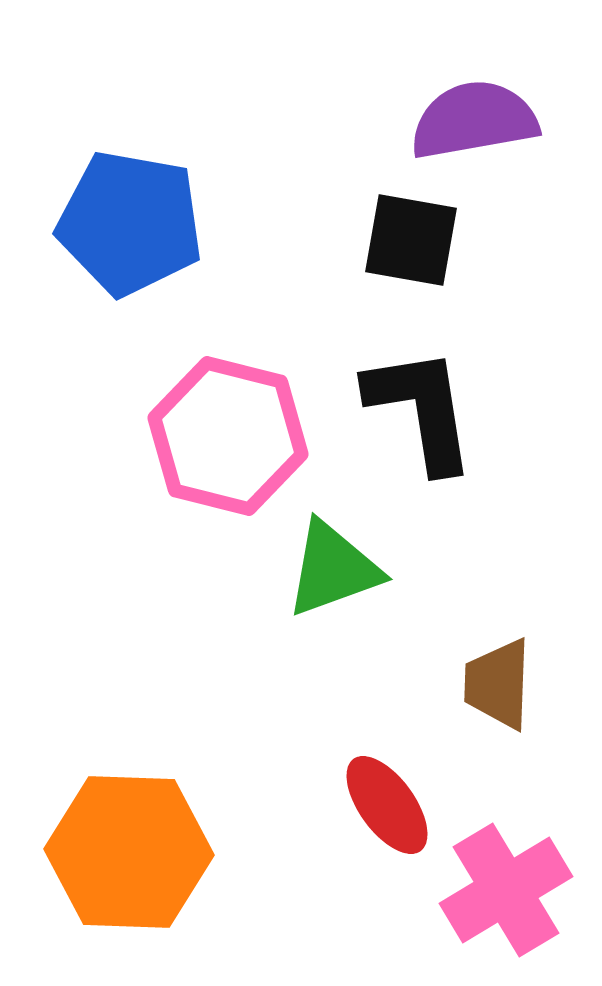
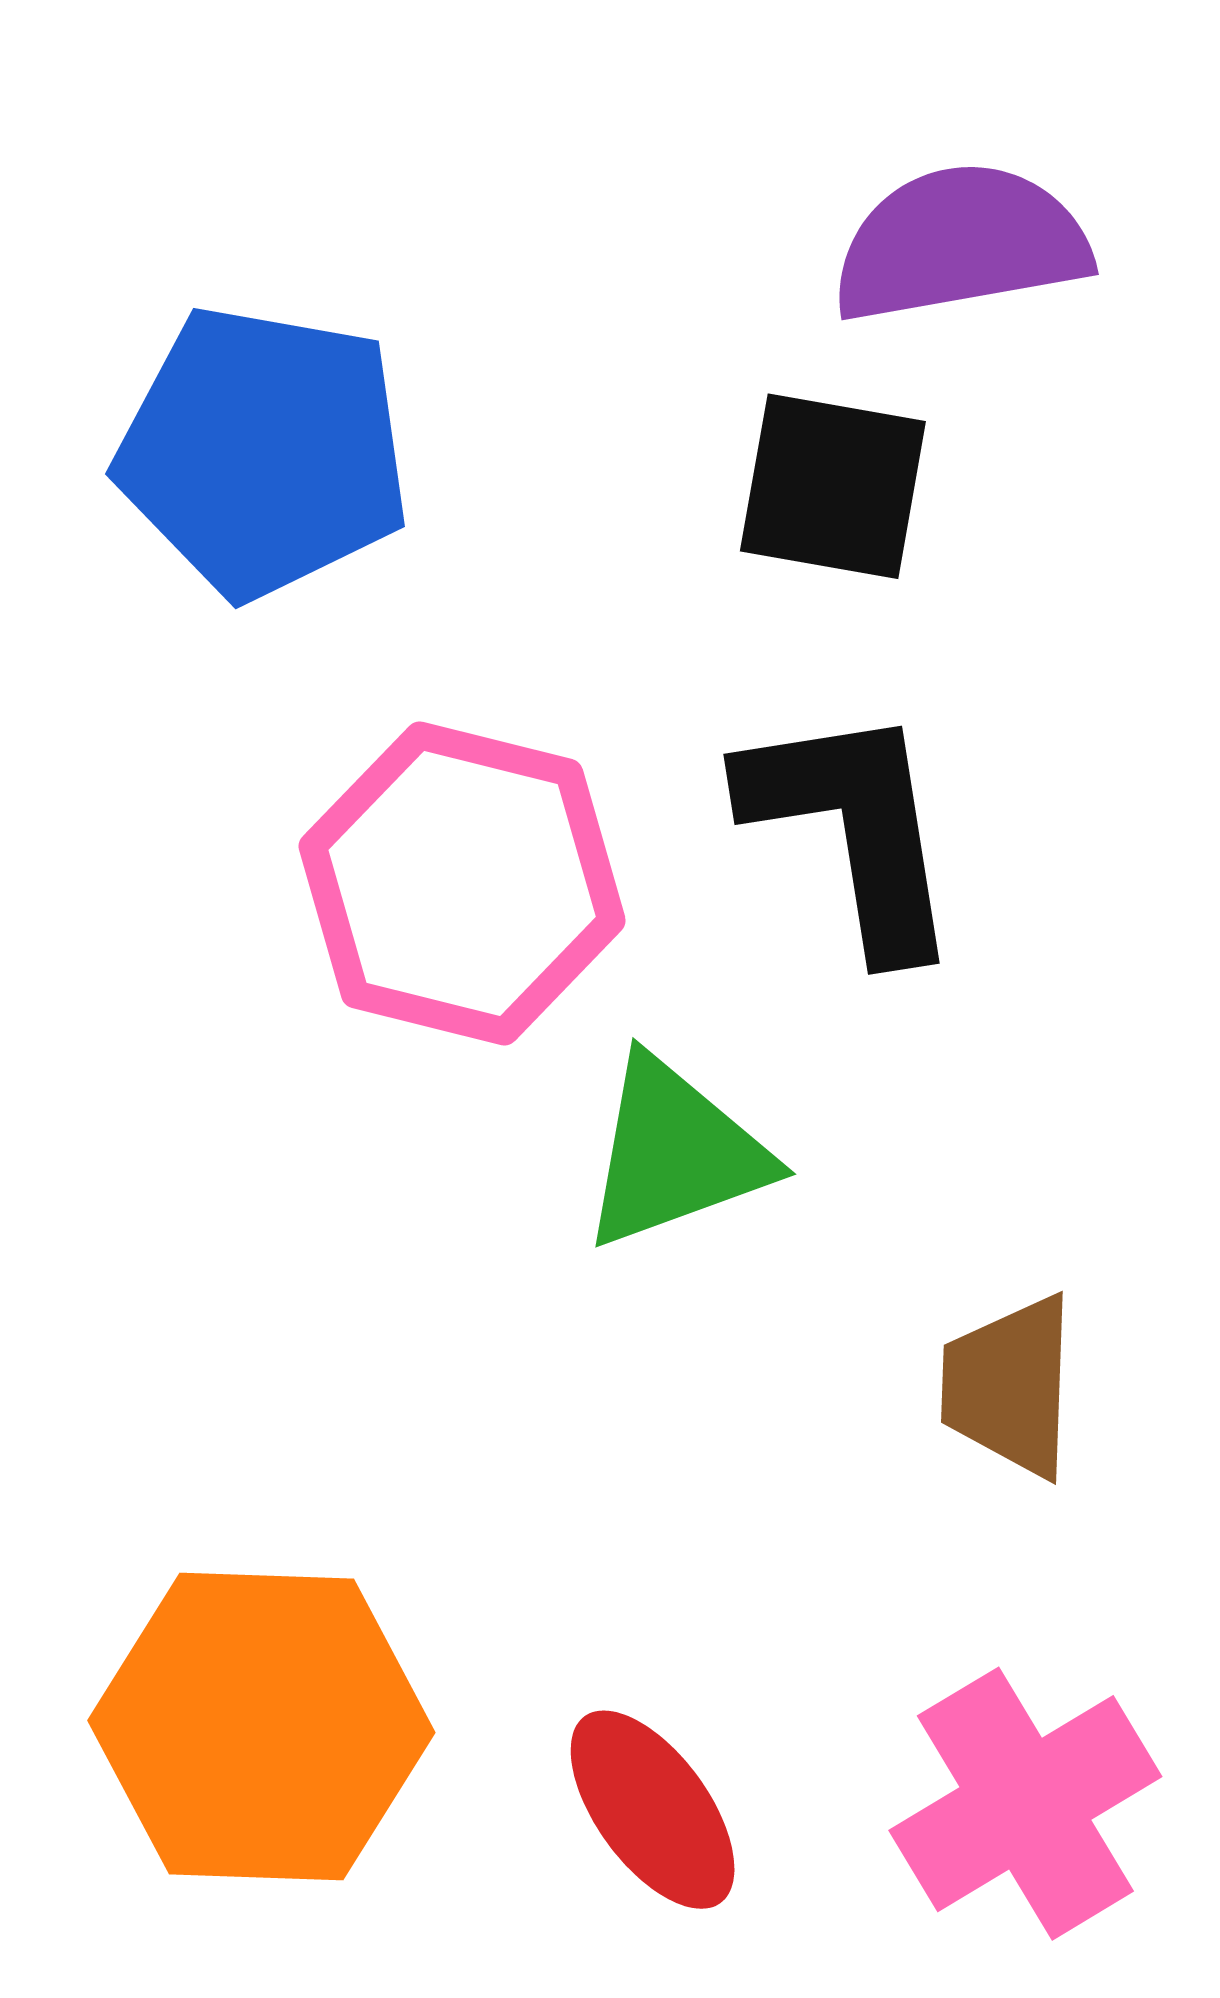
red ellipse: (387, 805) -> (653, 1810), moved

